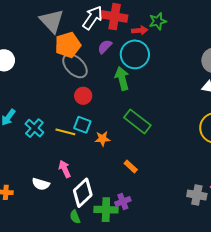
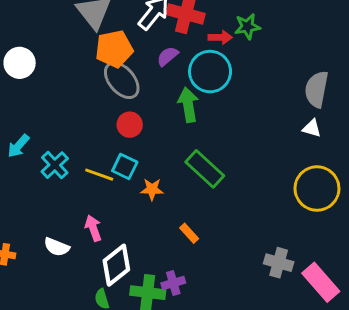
gray cross: (197, 195) -> (279, 263), moved

